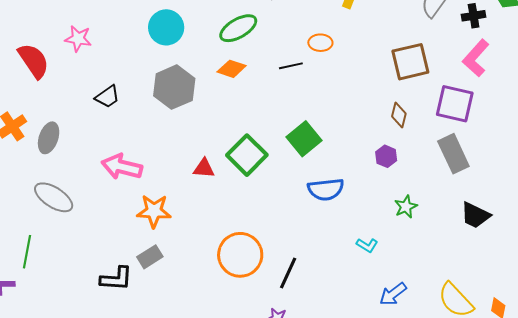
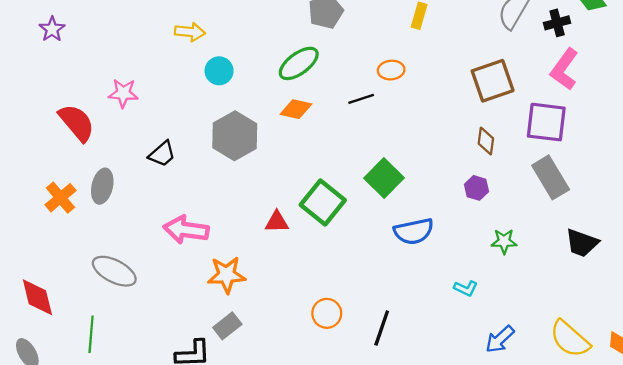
cyan circle: (166, 27) -> (219, 71), size x0.7
gray ellipse: (49, 138) -> (102, 186), moved
green star: (406, 207) -> (504, 241), turned 30
orange circle: (240, 255) -> (327, 313), size x0.6

